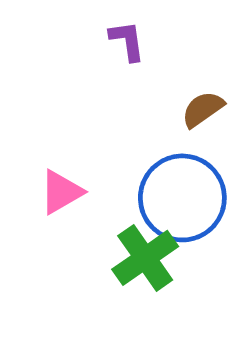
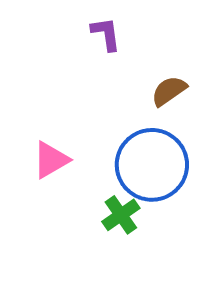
green cross: (145, 258) -> (121, 215), size x0.7

